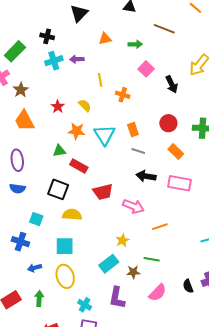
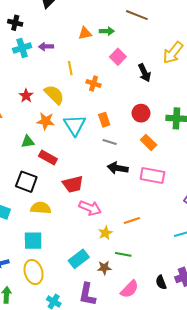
orange triangle: (105, 39) -> (85, 33), moved
yellow semicircle: (85, 105) -> (54, 95), size x1.5
pink arrow: (133, 206) -> (90, 208), moved
yellow star: (122, 240) -> (105, 233), moved

